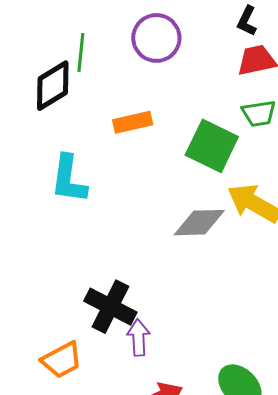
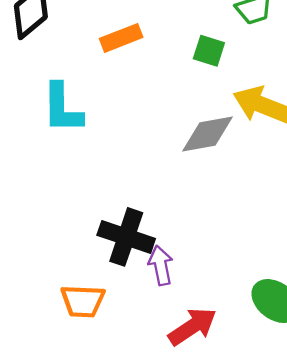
green square: (212, 146) -> (209, 51), size x0.6
orange trapezoid: (62, 360) -> (83, 301), turned 39

